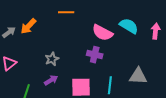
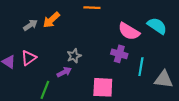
purple arrow: (51, 80) -> (64, 72), moved
cyan line: (110, 85) -> (141, 67), moved

